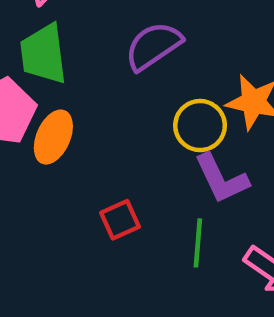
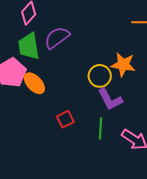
purple semicircle: (153, 46) -> (57, 38), moved
orange ellipse: (53, 137) -> (34, 83), turned -65

